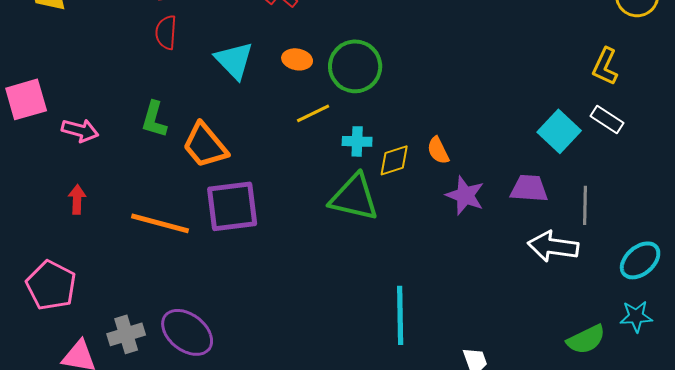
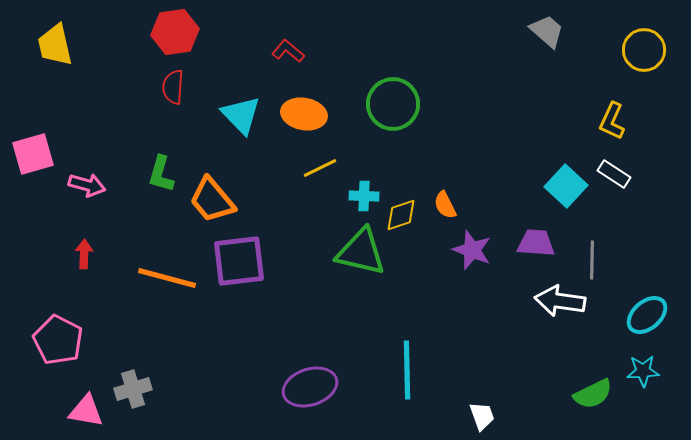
orange ellipse: (297, 59) -> (304, 114), size x1.5
green circle: (355, 66) -> (393, 104), moved
purple ellipse: (187, 332) -> (310, 387), moved, turned -56

